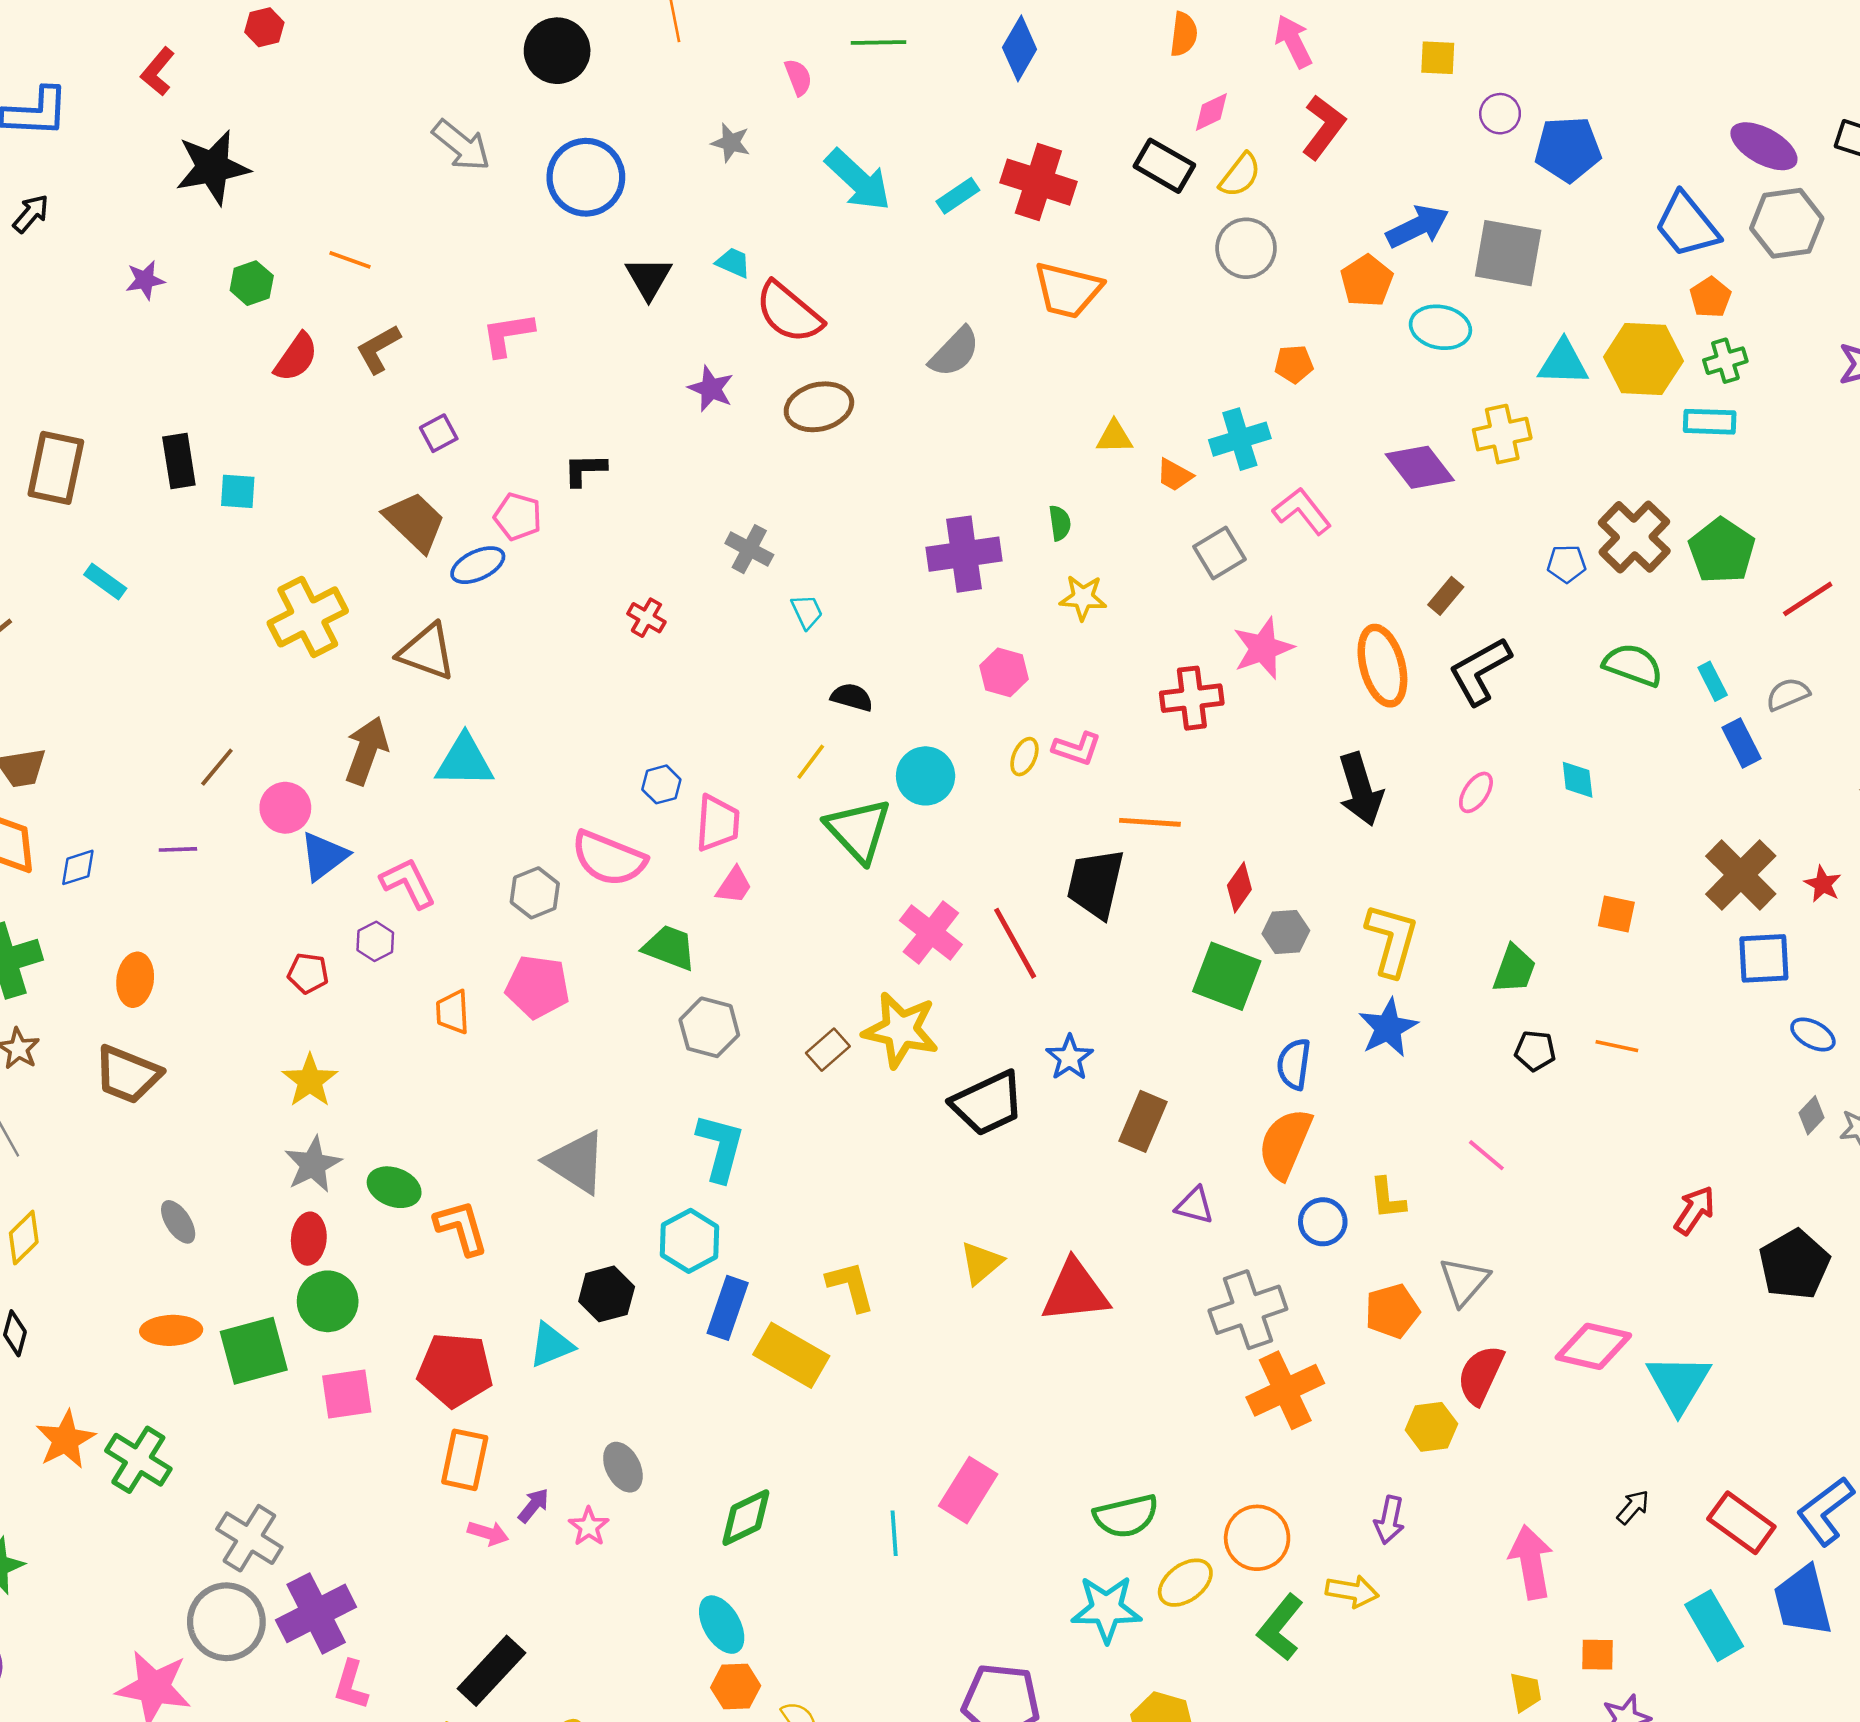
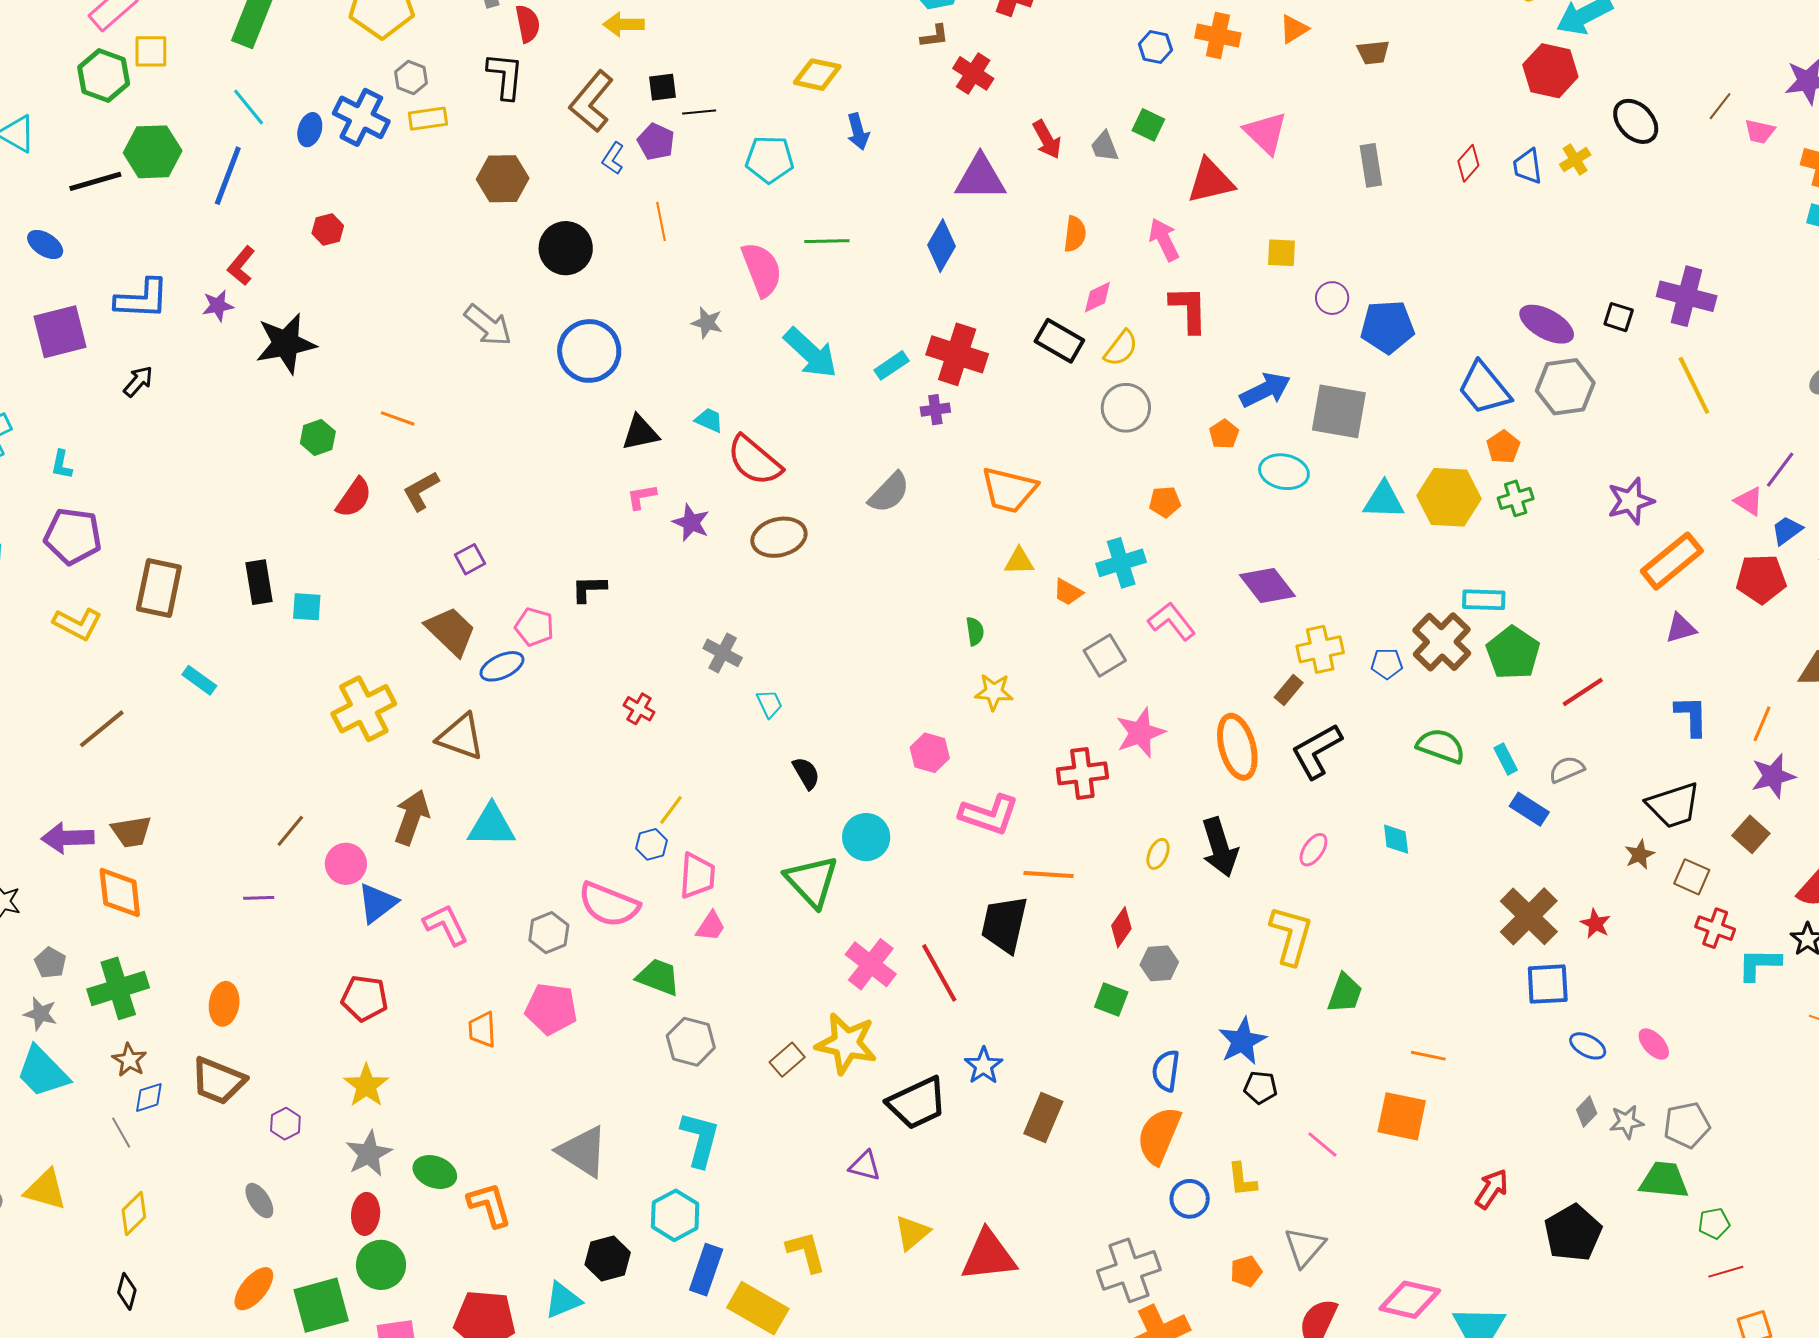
pink semicircle: (798, 77) -> (762, 269), size x1.8
red L-shape: (1324, 127) -> (1189, 309), turned -38
black triangle: (649, 278) -> (640, 433), turned 48
purple star: (145, 280) -> (218, 306), moved
orange pentagon: (1367, 281) -> (1224, 434), size x0.7
orange trapezoid: (1068, 290) -> (1009, 490), moved
pink L-shape: (508, 334) -> (642, 497), moved, size x0.7
cyan rectangle: (1710, 422) -> (1484, 600), moved
yellow cross: (1502, 434) -> (1320, 649), moved
purple cross: (964, 554) -> (935, 410), moved, size x0.5
black semicircle: (852, 697) -> (806, 773), turned 44
blue rectangle: (1741, 743) -> (1529, 809), turned -30
pink L-shape: (1077, 749) -> (989, 815), size x1.5
yellow ellipse: (1024, 757) -> (1158, 854), moved
yellow line: (811, 762) -> (671, 810), moved
blue diamond: (78, 867) -> (149, 1097), moved
orange square: (1616, 914) -> (1402, 1116), moved, size x1.6
yellow L-shape: (1392, 940) -> (1291, 935), moved
purple hexagon: (375, 941) -> (285, 1124), moved
red pentagon: (308, 973) -> (365, 998), size x1.4
green square: (1227, 976) -> (1111, 999), size x0.6
black pentagon: (1535, 1051) -> (1260, 1087), moved
purple triangle: (1195, 1205) -> (865, 1166), moved
orange pentagon: (1392, 1311) -> (1246, 1271), size x0.7
orange ellipse: (171, 1330) -> (254, 1289), turned -48

